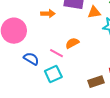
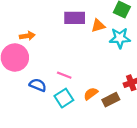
orange arrow: (48, 14) -> (27, 36), moved
orange semicircle: (72, 43) -> (91, 94), moved

